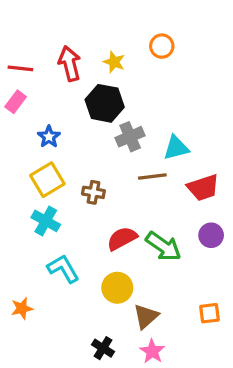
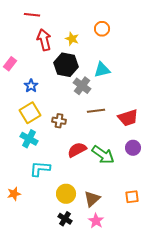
red line: (20, 68) -> (32, 15), moved
gray cross: (130, 137) -> (82, 86), turned -30
cyan triangle: (176, 148) -> (102, 70), moved
cyan L-shape: (63, 269) -> (40, 169), turned -55
yellow circle: (117, 288) -> (66, 194), moved

